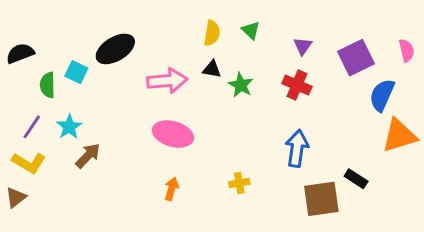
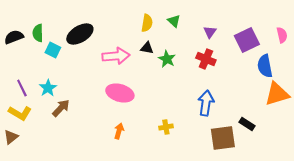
green semicircle: (48, 85) -> (38, 33), moved
blue semicircle: (382, 95) -> (265, 66), turned -35
purple line: (32, 127) -> (22, 88), turned -60

